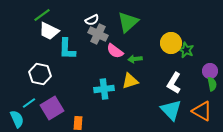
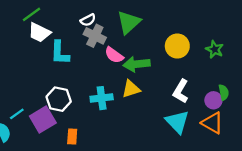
green star: (186, 50) -> (215, 49), moved
green arrow: (135, 59) -> (137, 64), size x1.6
purple circle: (210, 71) -> (213, 100), moved
white hexagon: (40, 74) -> (59, 99), moved

